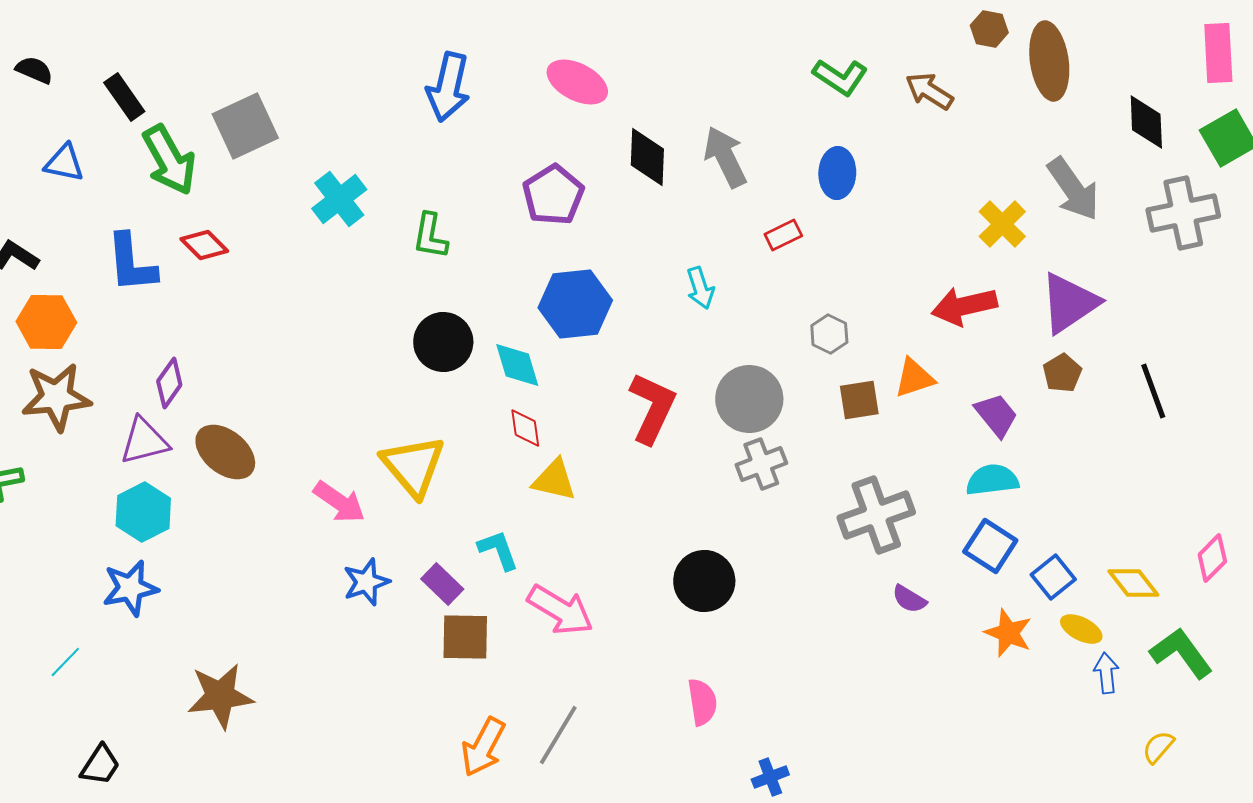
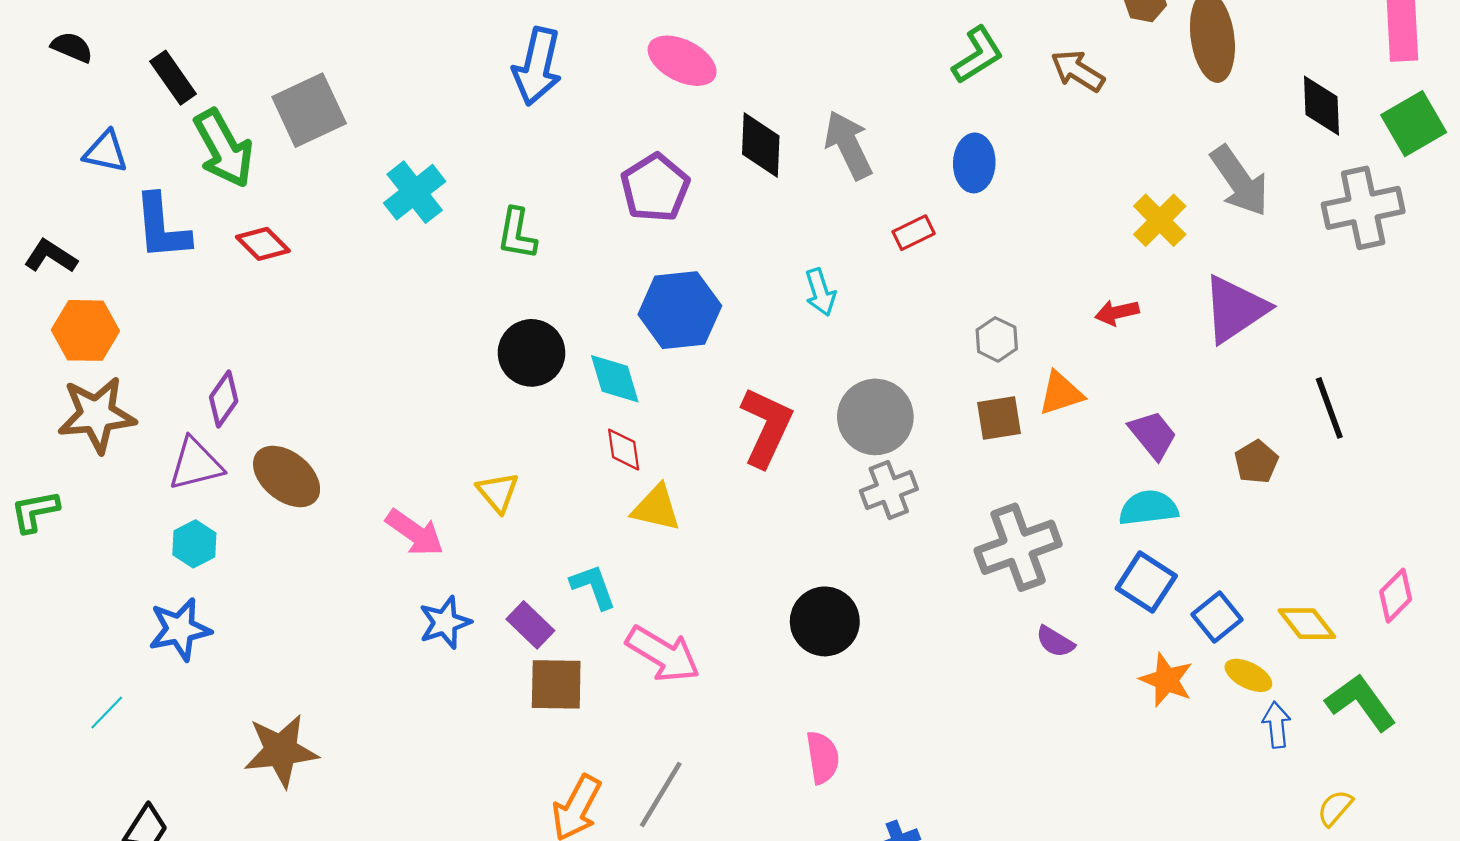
green L-shape: (840, 77) -> (978, 55), turned -66
blue L-shape: (131, 263) -> (162, 227), moved
red arrow: (964, 306) -> (1117, 312), size x0.6
gray hexagon: (829, 334) -> (997, 339), moved
brown pentagon: (1062, 373) -> (1256, 462), moved
yellow triangle: (413, 466) -> (498, 492), size x0.6
cyan hexagon: (143, 512) -> (194, 544), size x0.7

